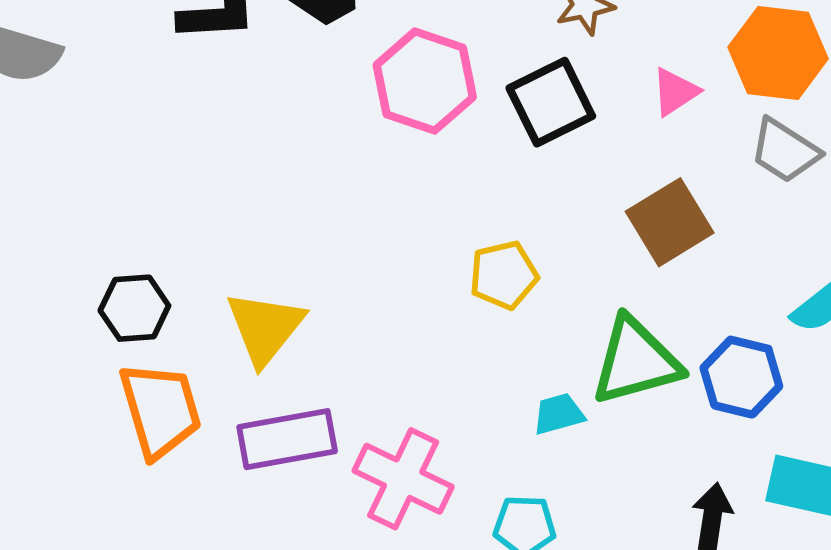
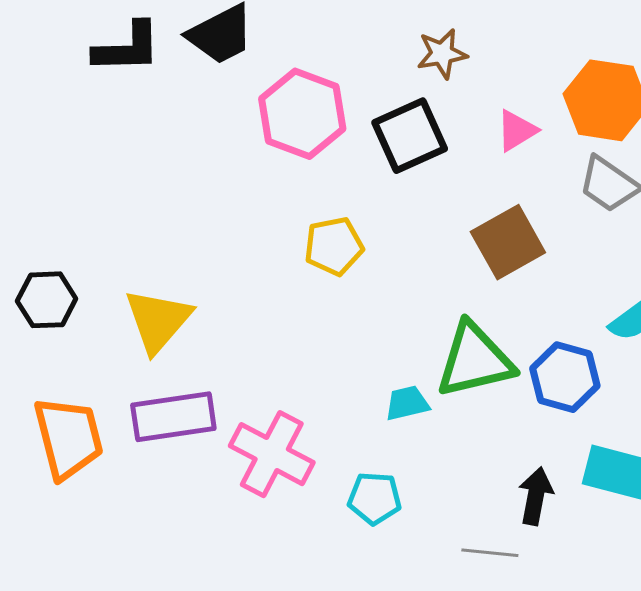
yellow pentagon: (504, 275) -> (334, 246), moved
orange trapezoid: (160, 410) -> (68, 438), moved

